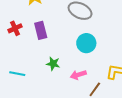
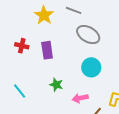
red cross: (15, 28) -> (22, 46), turned 32
cyan line: (17, 74) -> (20, 91), turned 35

